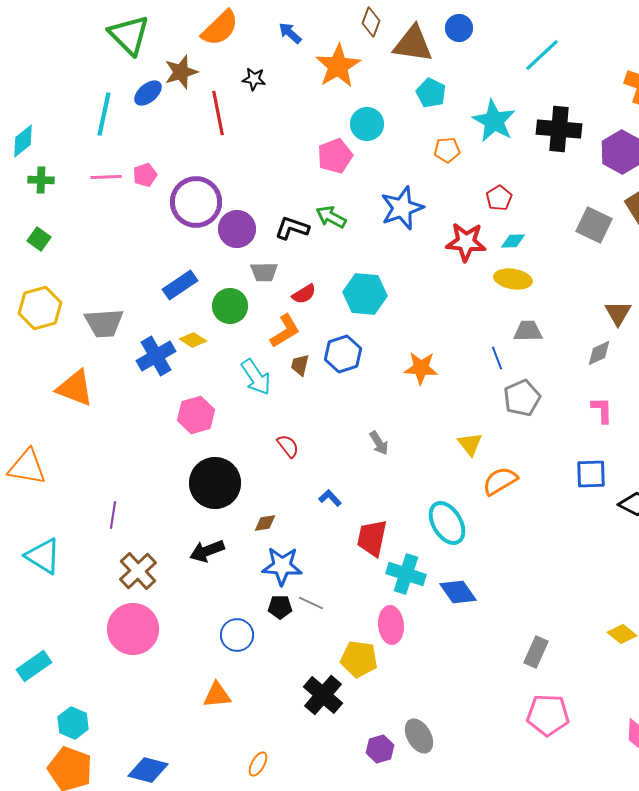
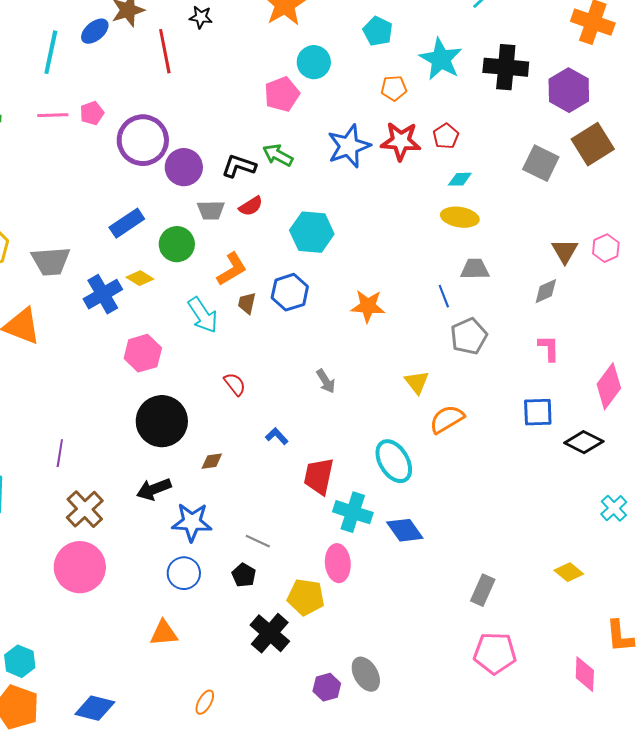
red star: (466, 242) -> (401, 141), moved
red semicircle: (304, 294) -> (251, 206), moved
blue star: (282, 566) -> (192, 522), moved
black pentagon: (280, 607) -> (244, 575), moved, turned 30

